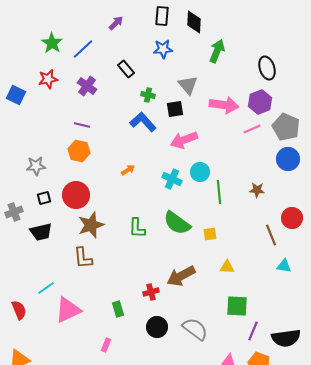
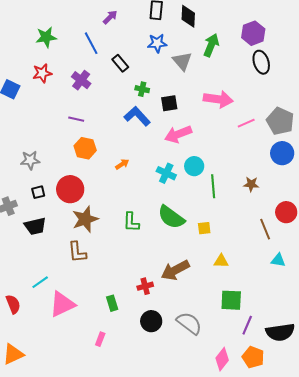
green star: (52, 43) -> (46, 37), turned 30
blue line: (83, 49) -> (91, 43), moved, turned -75
gray triangle: (188, 85) -> (182, 61), moved
purple hexagon: (260, 102) -> (253, 33), moved
orange hexagon: (79, 151) -> (85, 148), moved

